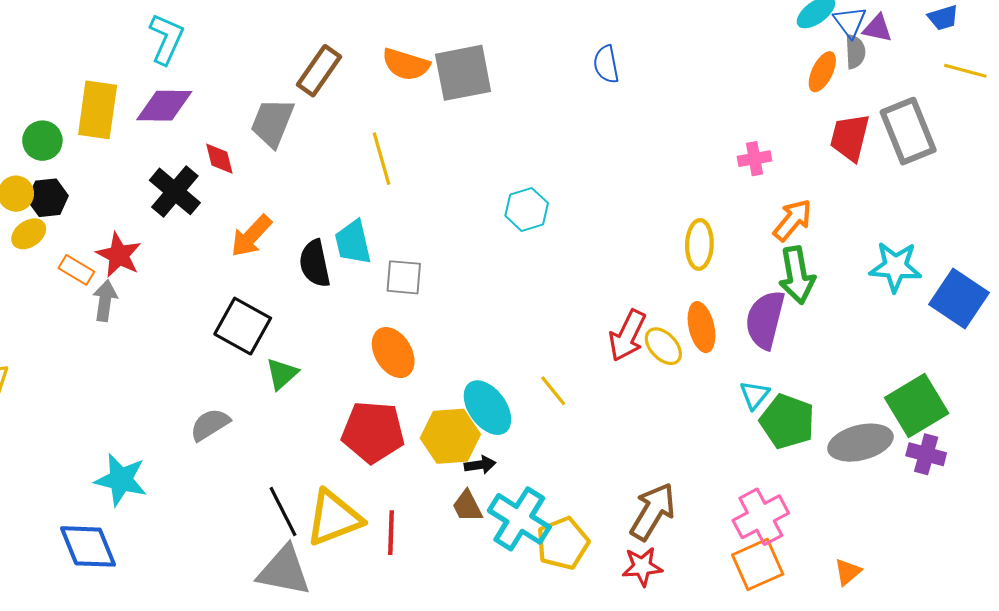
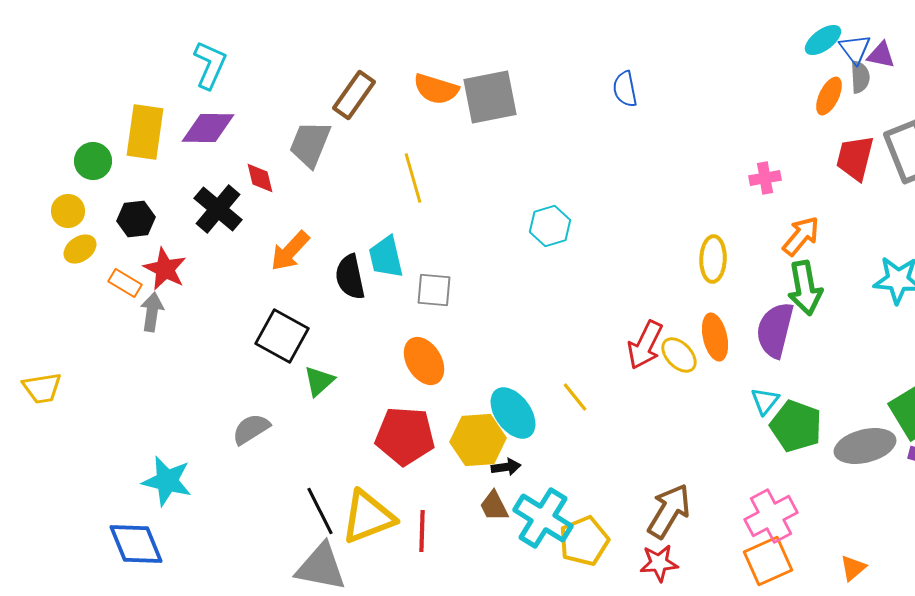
black hexagon: (48, 198) -> (136, 219), moved

